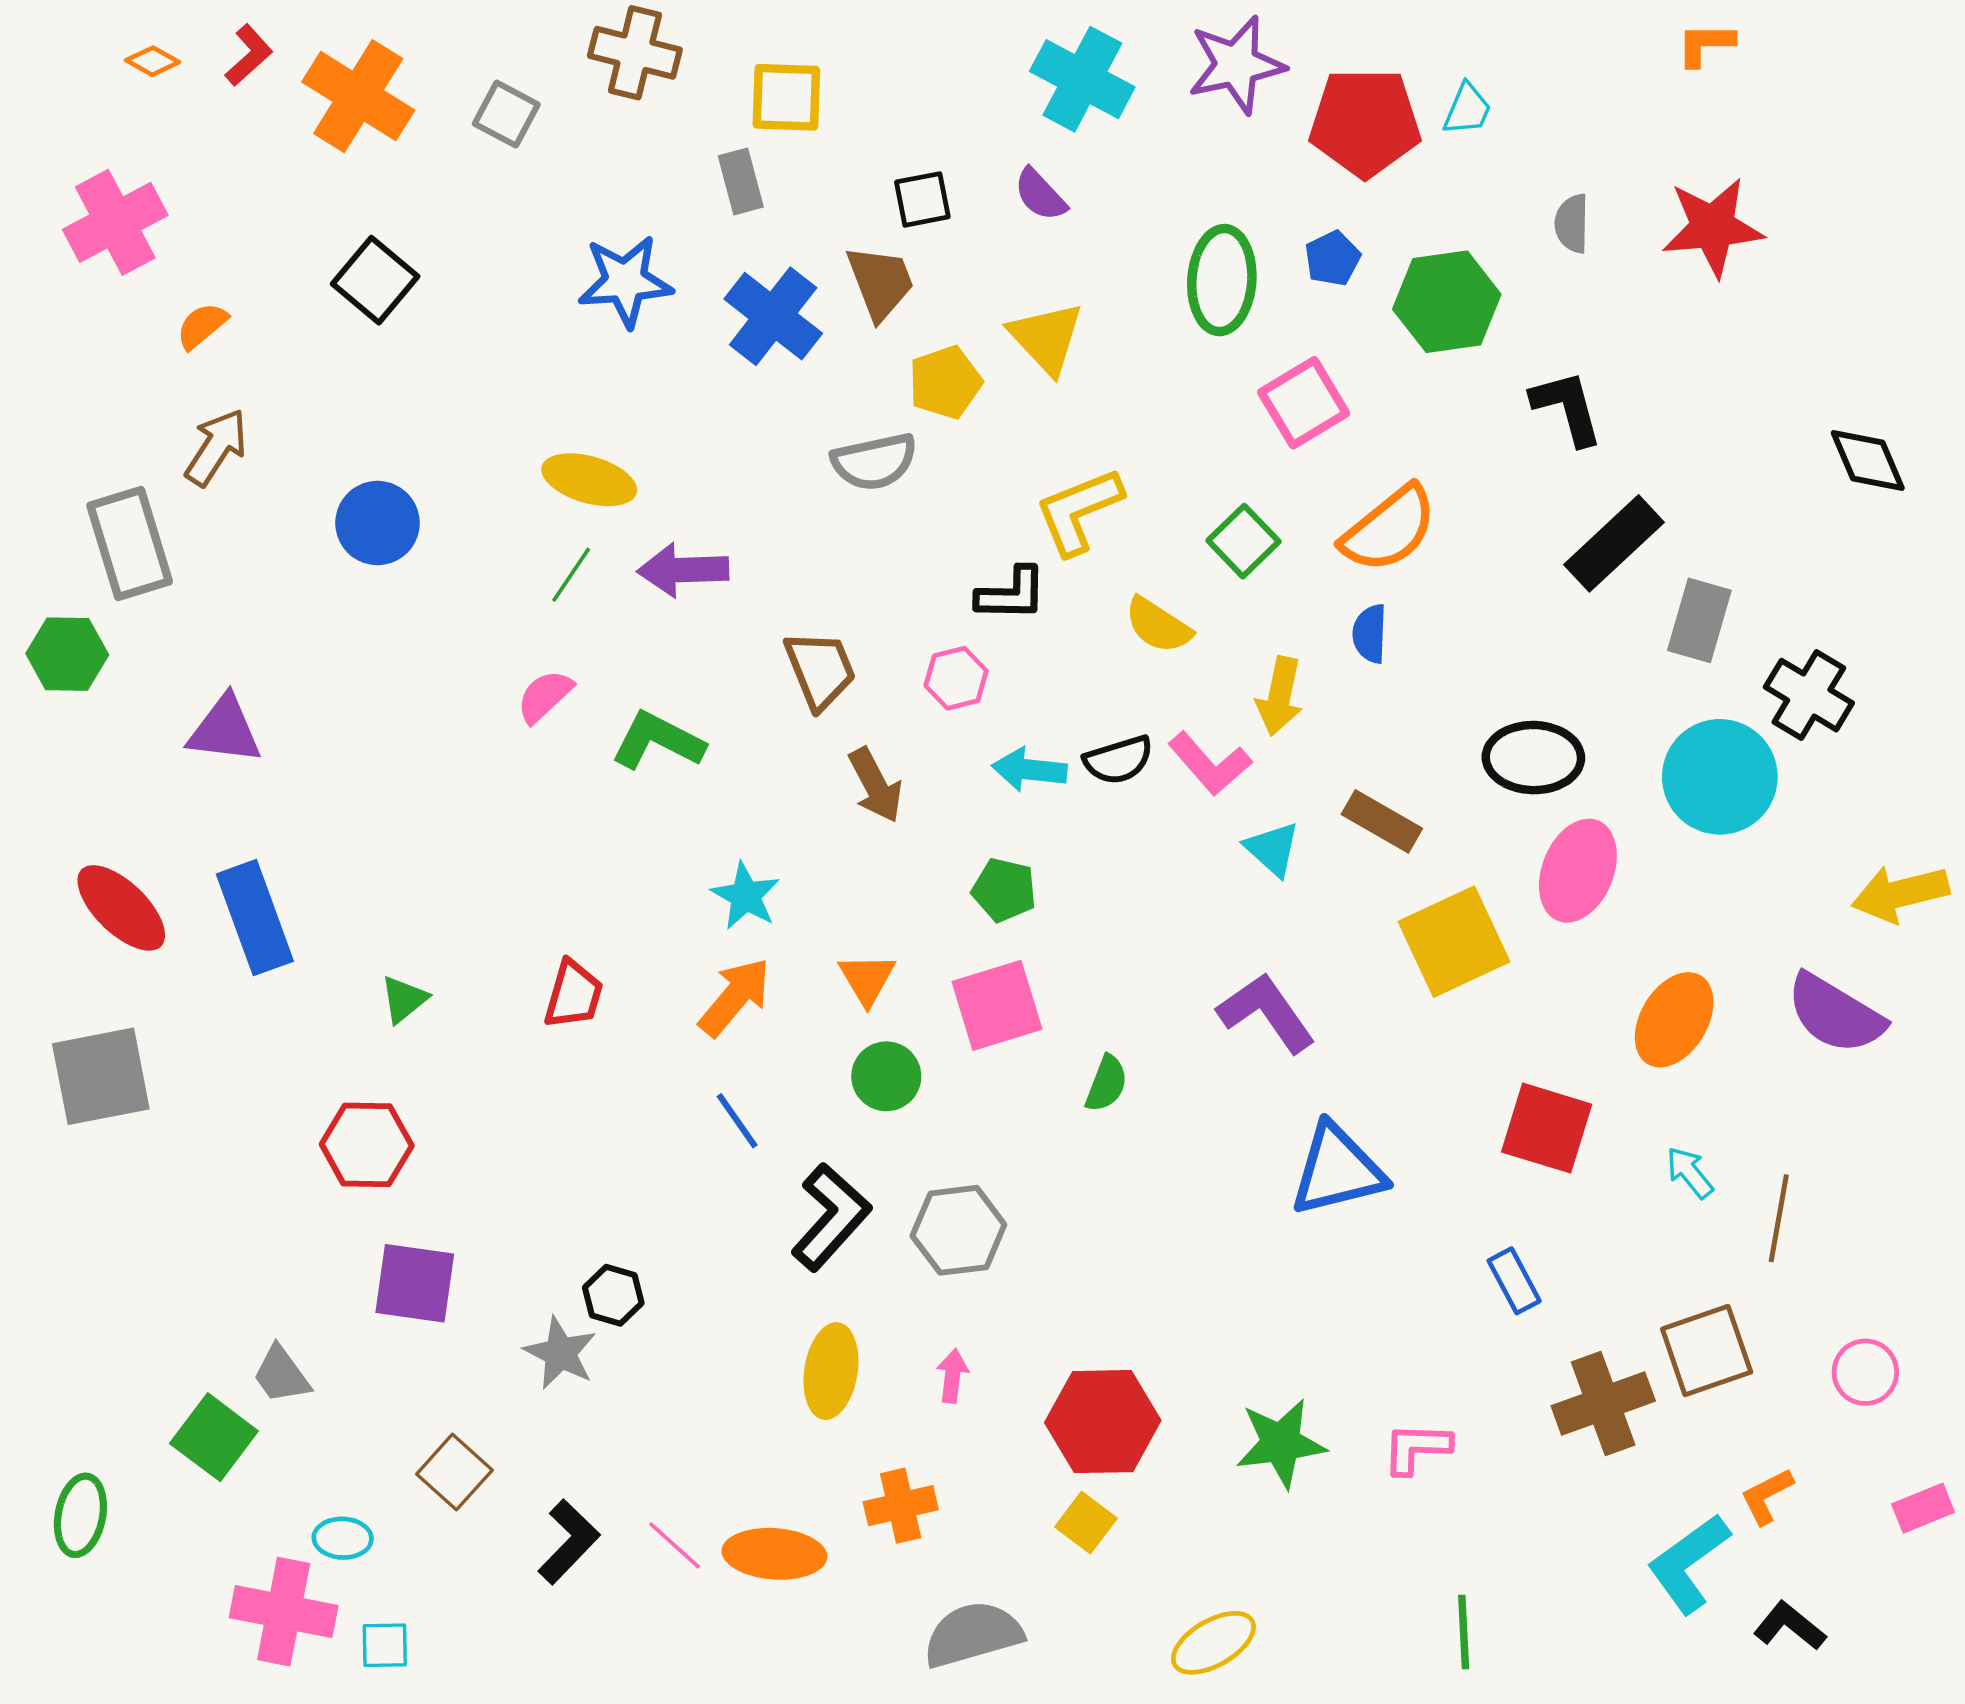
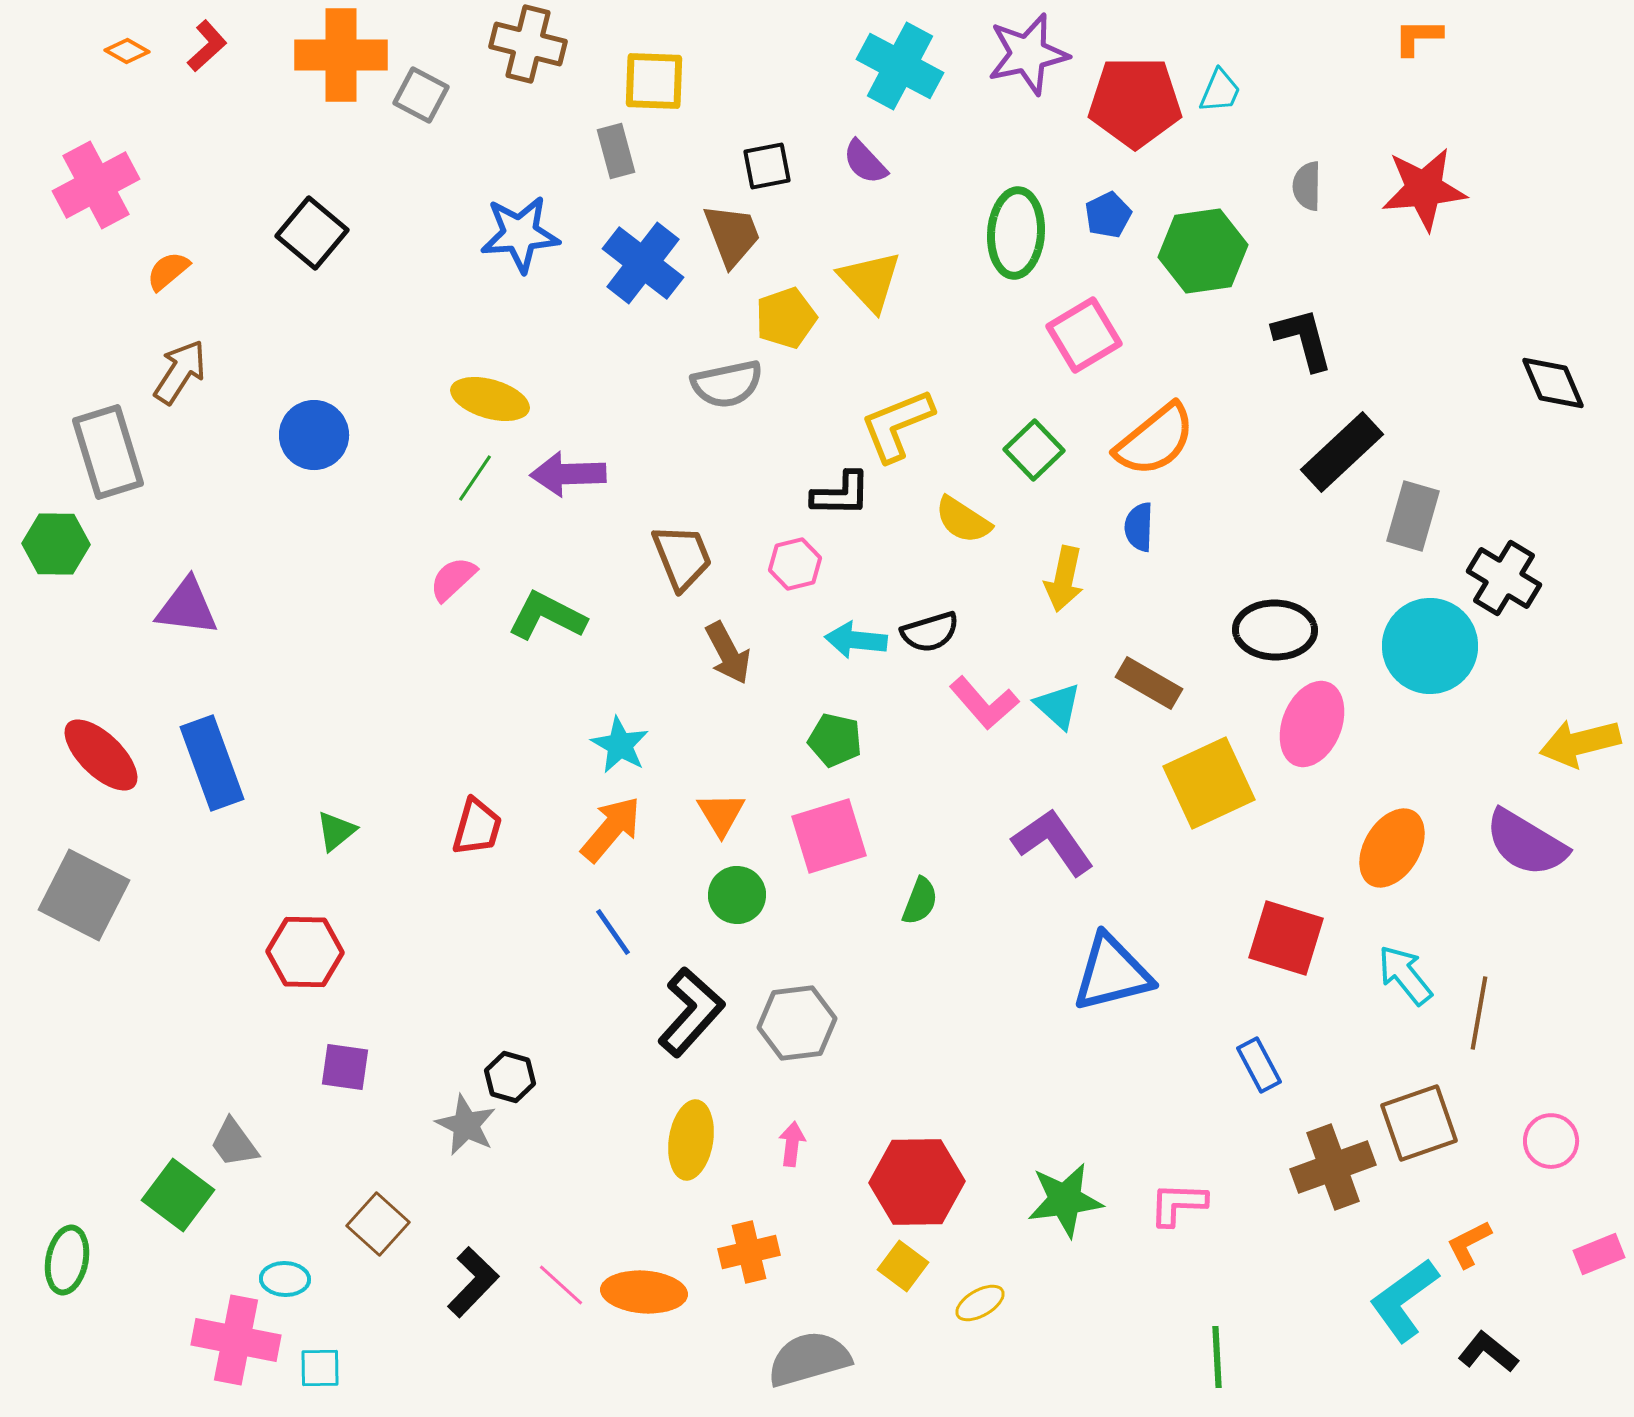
orange cross: (358, 96) -> (341, 55), moved, turned -32
pink L-shape: (1210, 764) -> (984, 703), moved
gray square: (101, 1076) -> (84, 895), turned 38
cyan arrow: (1690, 1173) -> (1405, 975), size x1.4
purple square: (415, 1283) -> (345, 1067), size x0.7
yellow ellipse: (1213, 1643) -> (980, 1303), moved, size x0.7

